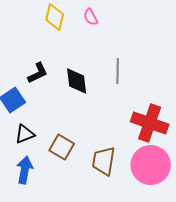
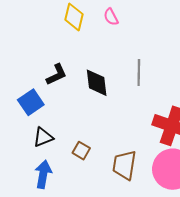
brown square: (62, 147) -> (81, 151), size x0.7

